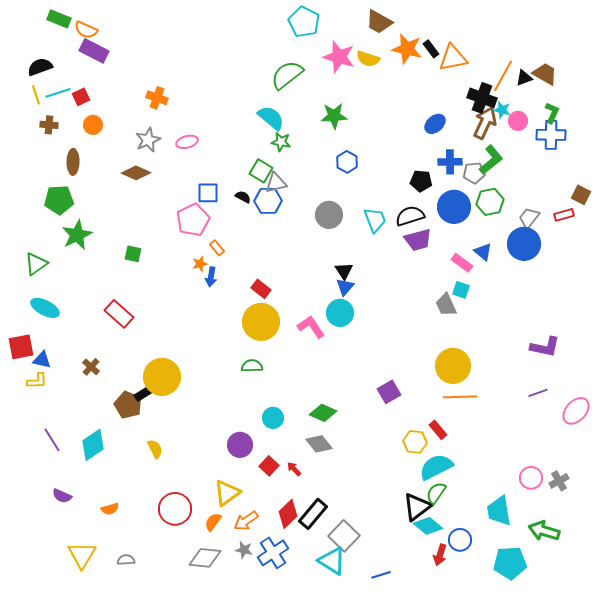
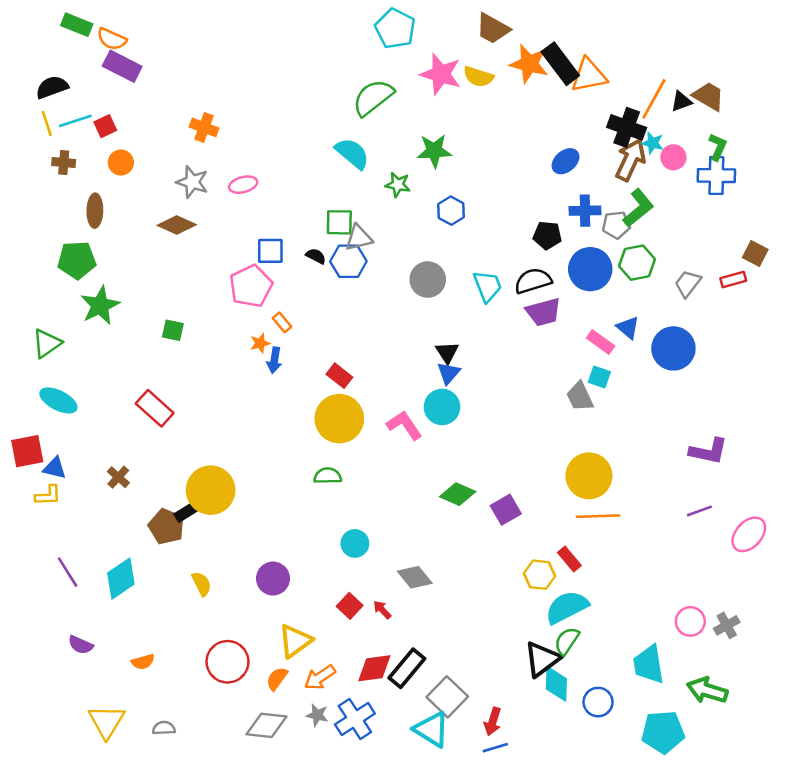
black rectangle: (431, 49) -> (560, 64), size x1.8
gray star: (148, 140) -> (192, 182), turned -30
green star: (281, 142) -> (398, 185), moved
green square: (261, 171) -> (339, 222), turned -30
blue circle: (524, 244) -> (673, 348), moved
green diamond: (323, 413) -> (458, 494), moved
purple circle: (240, 445) -> (273, 579), moved
red diamond: (288, 514) -> (374, 668), turned 36
cyan diamond: (428, 526) -> (556, 684), turned 52
red arrow: (440, 555) -> (493, 722), moved

